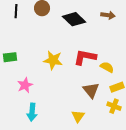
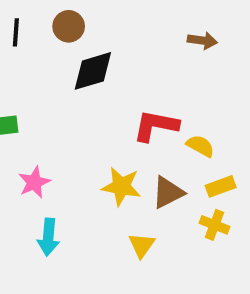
black diamond: (74, 19) -> (93, 71), moved, turned -60
yellow star: (53, 60) -> (121, 186), moved
brown triangle: (91, 90) -> (168, 192), turned 42

